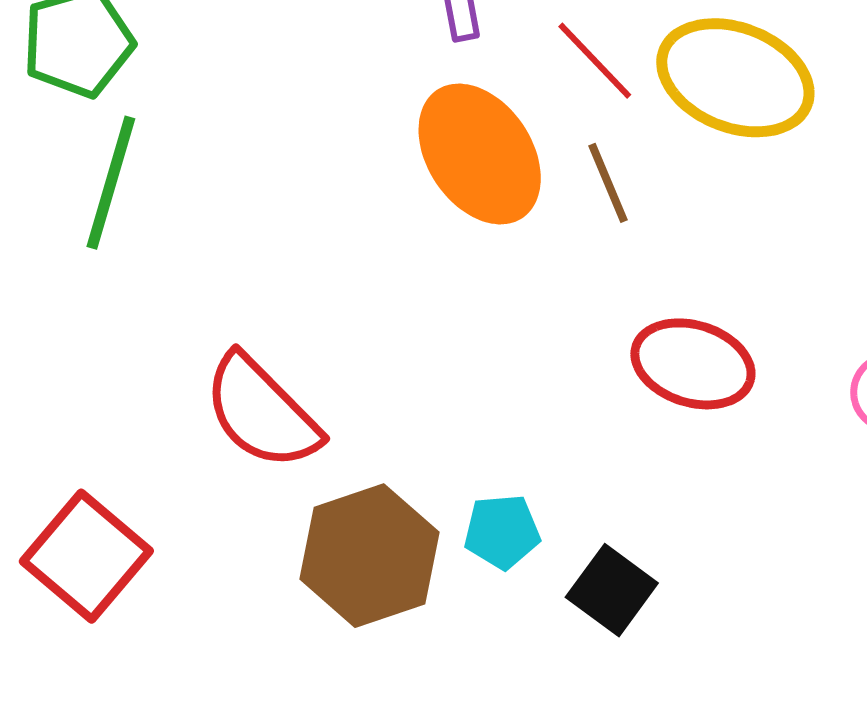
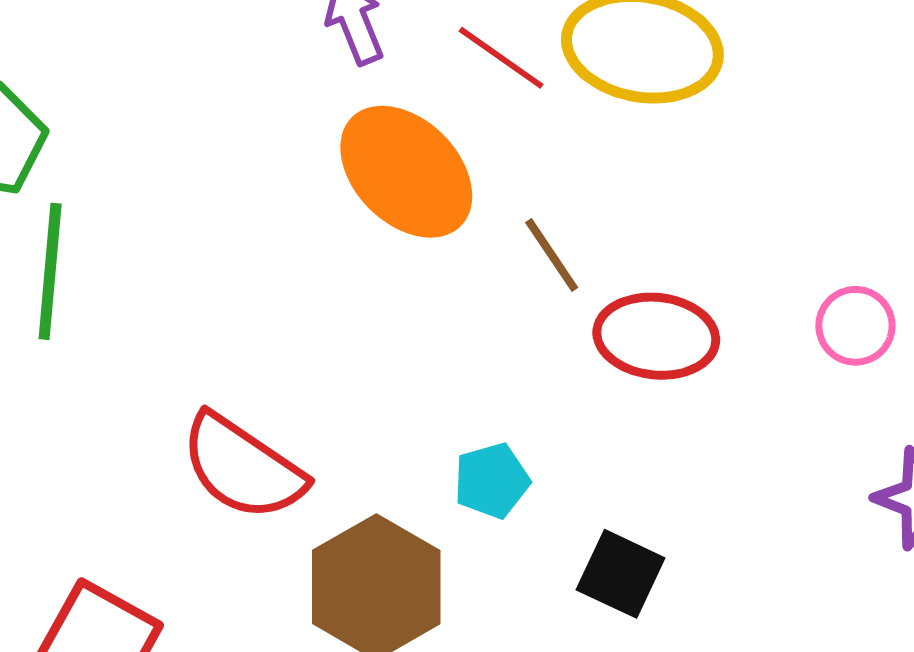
brown line: (608, 183) -> (552, 255), moved
cyan pentagon: (502, 532) -> (492, 481), moved

